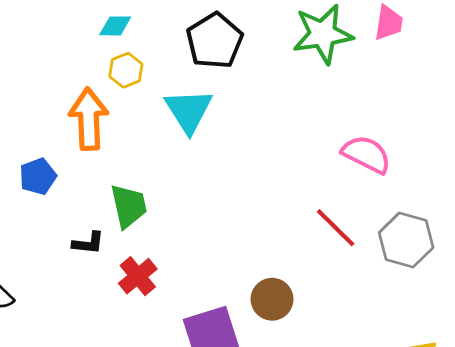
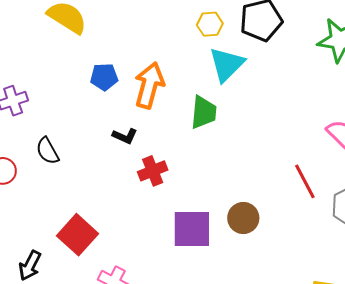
yellow hexagon: (126, 70) -> (210, 24), moved
orange arrow: (89, 119) -> (149, 85), moved
green trapezoid: (129, 206) -> (204, 112), moved

